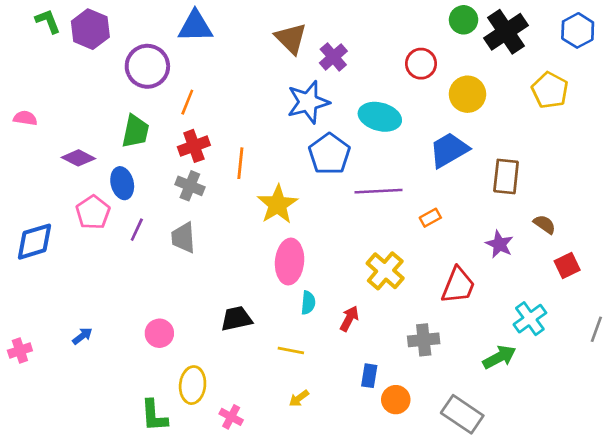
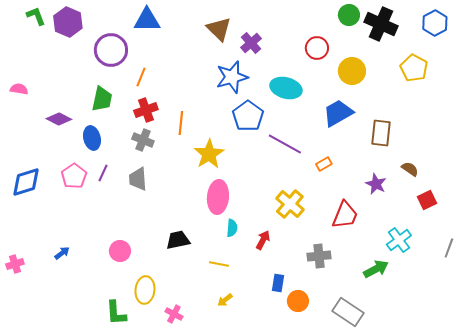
black cross: (506, 32) -> (381, 24), turned -32
purple line: (379, 191) -> (285, 144), turned 32
pink pentagon: (93, 212) -> (74, 176), moved

